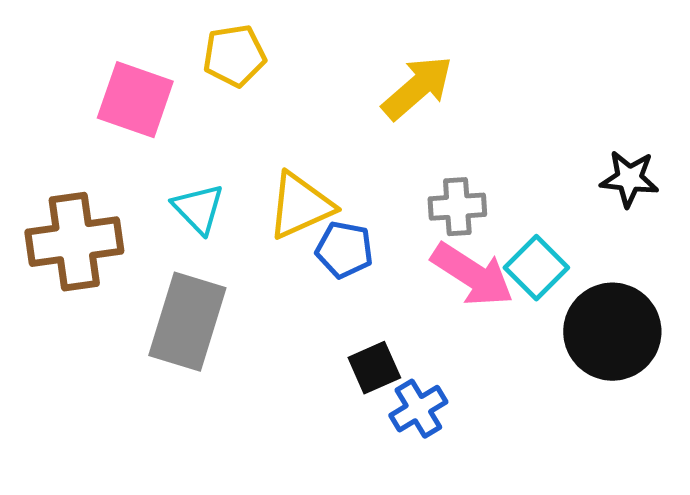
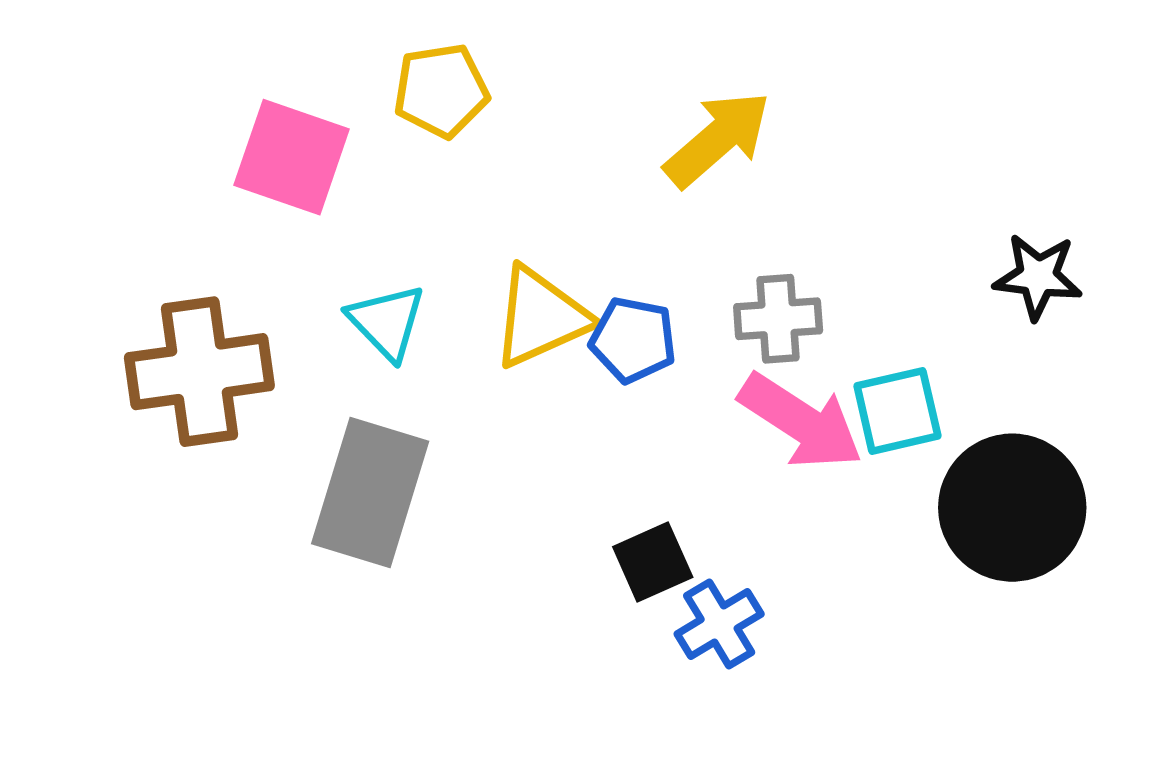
blue pentagon: (344, 250) -> (633, 340), moved
cyan square: (536, 268) -> (897, 411), turned 32

